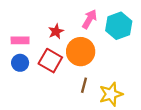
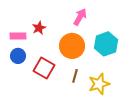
cyan hexagon: (119, 26) -> (106, 44), moved
red star: (56, 31) -> (39, 28), moved
red square: (50, 61) -> (44, 68), moved

